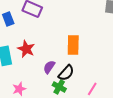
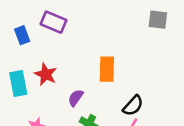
black semicircle: (66, 73) -> (133, 106), moved

